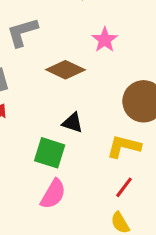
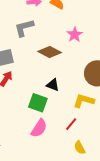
red line: (124, 187) -> (71, 124), moved

